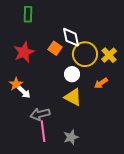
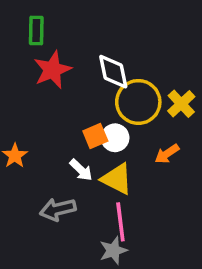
orange square: (55, 48) -> (95, 136), moved, turned 32
red star: (24, 52) -> (52, 70), moved
white arrow: (24, 92) -> (81, 170), moved
pink line: (43, 131) -> (120, 222), moved

